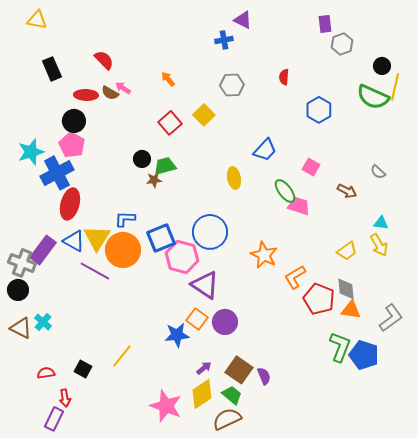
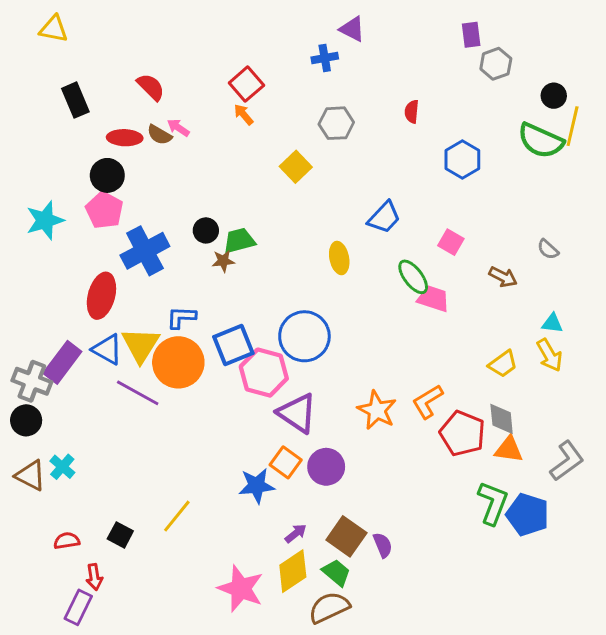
red square: (170, 123) -> (246, 84), moved
blue cross: (57, 173) -> (145, 251), moved
orange star: (264, 255) -> (377, 410), moved

